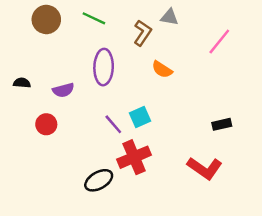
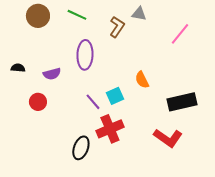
orange semicircle: (162, 69) -> (142, 80), moved, turned 30
black rectangle: (222, 124) -> (182, 102), size x1.8
black ellipse: (99, 180) -> (81, 148), turned -40

